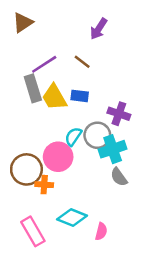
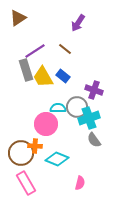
blue rectangle: (80, 96) -> (63, 76), turned 32
cyan semicircle: (73, 136) -> (58, 108), turned 56
brown circle: (26, 169) -> (21, 153), moved
cyan diamond: (72, 218) -> (57, 159), moved

